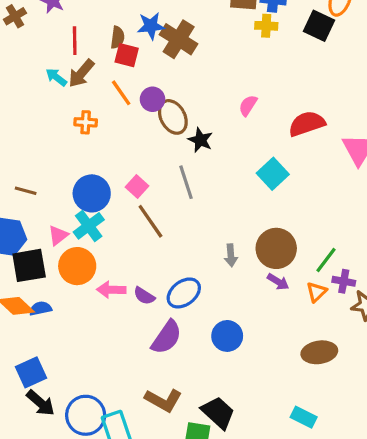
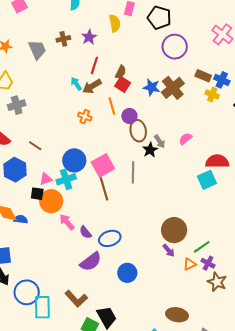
blue star: (151, 26) -> (152, 87), moved
brown cross: (179, 39) -> (173, 88), moved
cyan square: (273, 174) -> (207, 180), moved
pink square: (137, 186) -> (103, 165), size x1.6
gray arrow: (231, 255) -> (160, 141), moved, turned -48
black square: (29, 265) -> (37, 194), moved, size x0.6
pink arrow: (111, 290) -> (67, 222), turned 30
brown ellipse: (319, 352) -> (177, 315), moved

